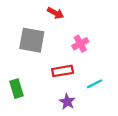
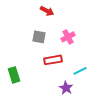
gray square: (32, 40) -> (39, 37), moved, size x0.6
purple star: (67, 102) -> (66, 88), moved

